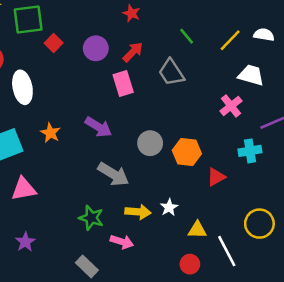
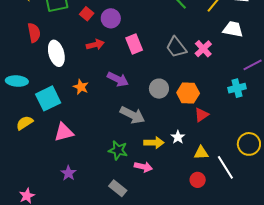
red square: (54, 43) -> (87, 14), moved
red arrow: (133, 52) -> (95, 45), moved, turned 36
gray trapezoid: (171, 72) -> (176, 47), moved
pink cross: (231, 106) -> (203, 49), moved
red triangle: (216, 177) -> (201, 115), moved

